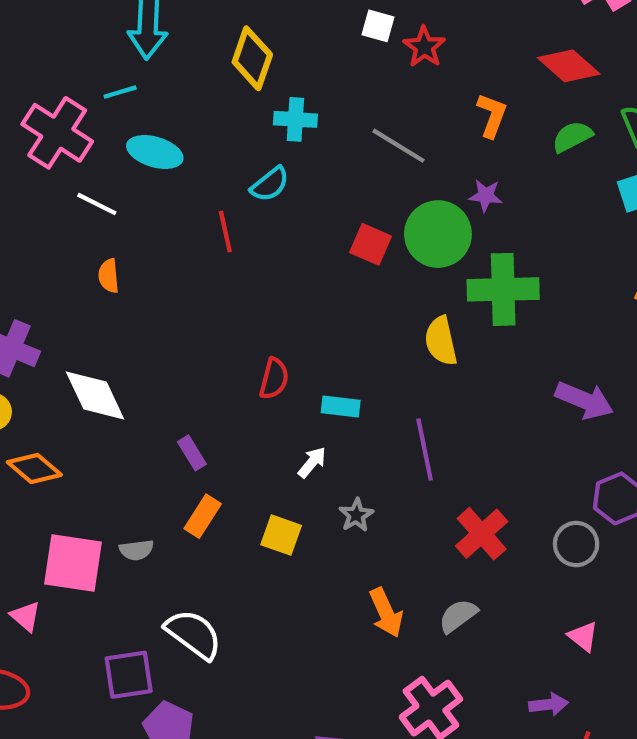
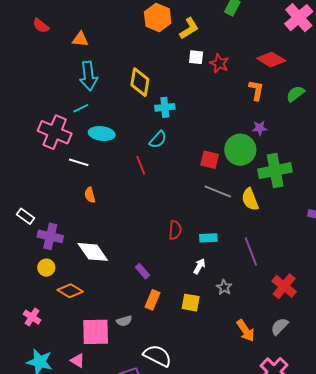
red diamond: (569, 66) -> (271, 60), moved
gray line: (398, 146) -> (218, 192), moved

